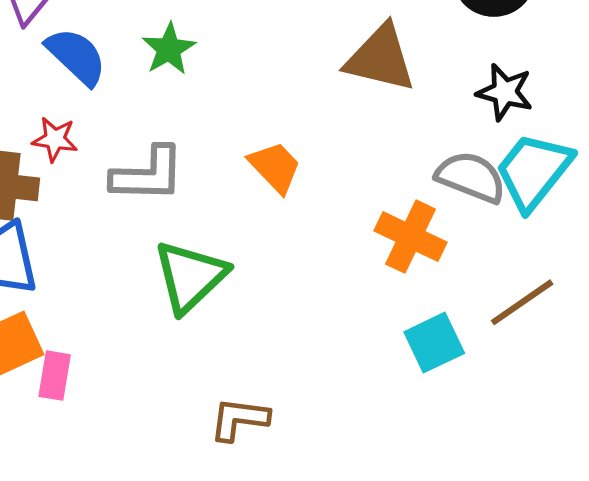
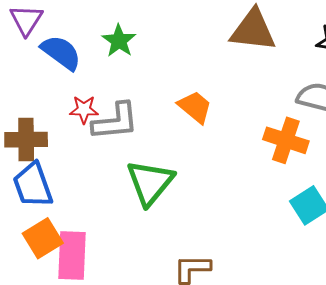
red star: (55, 139) -> (84, 110), moved
pink rectangle: (55, 376) -> (72, 256), size x1.6

